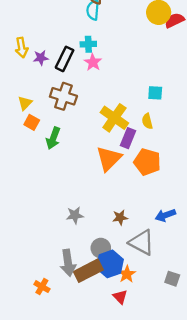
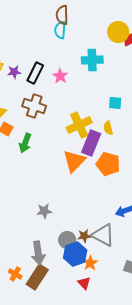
cyan cross: (88, 44) -> (92, 60), moved, size x1.5
yellow cross: (114, 118) -> (79, 125), turned 30
purple rectangle: (128, 138) -> (91, 143), size x1.4
brown star: (120, 217) -> (84, 236), moved
brown rectangle: (88, 271) -> (37, 277), moved, turned -30

